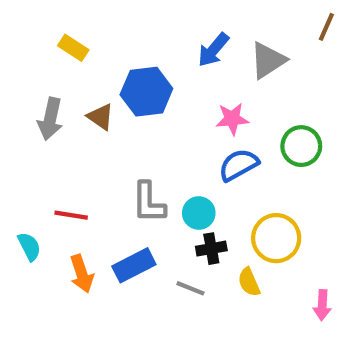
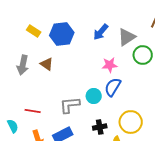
blue hexagon: (146, 92) -> (62, 34), moved
green circle: (301, 146) -> (143, 55), moved
blue semicircle: (239, 165) -> (113, 87), turned -30
gray L-shape: (149, 203) -> (70, 105), turned 85
cyan circle: (199, 213) -> (94, 96), moved

